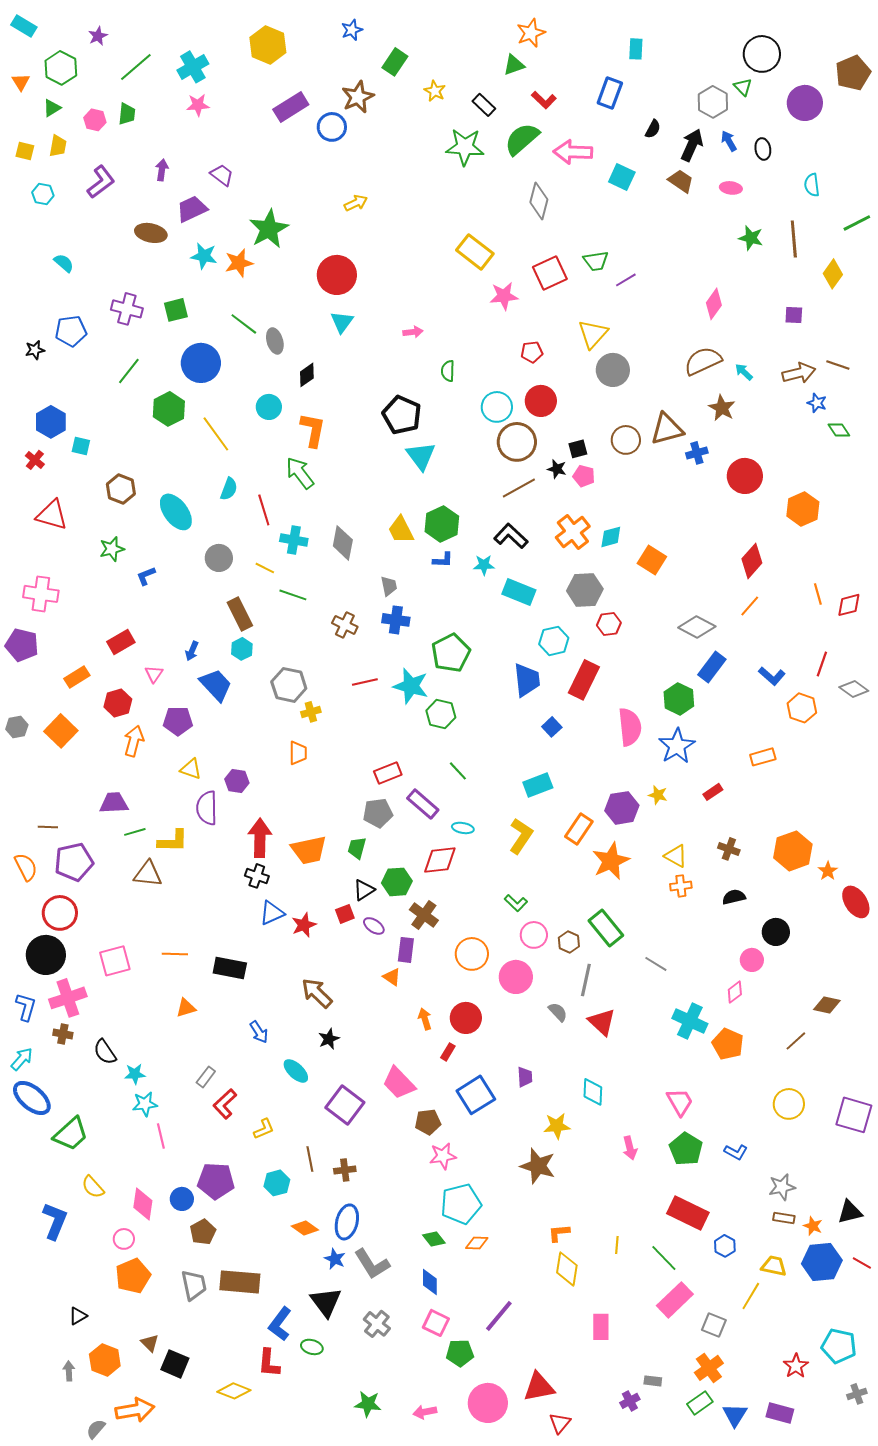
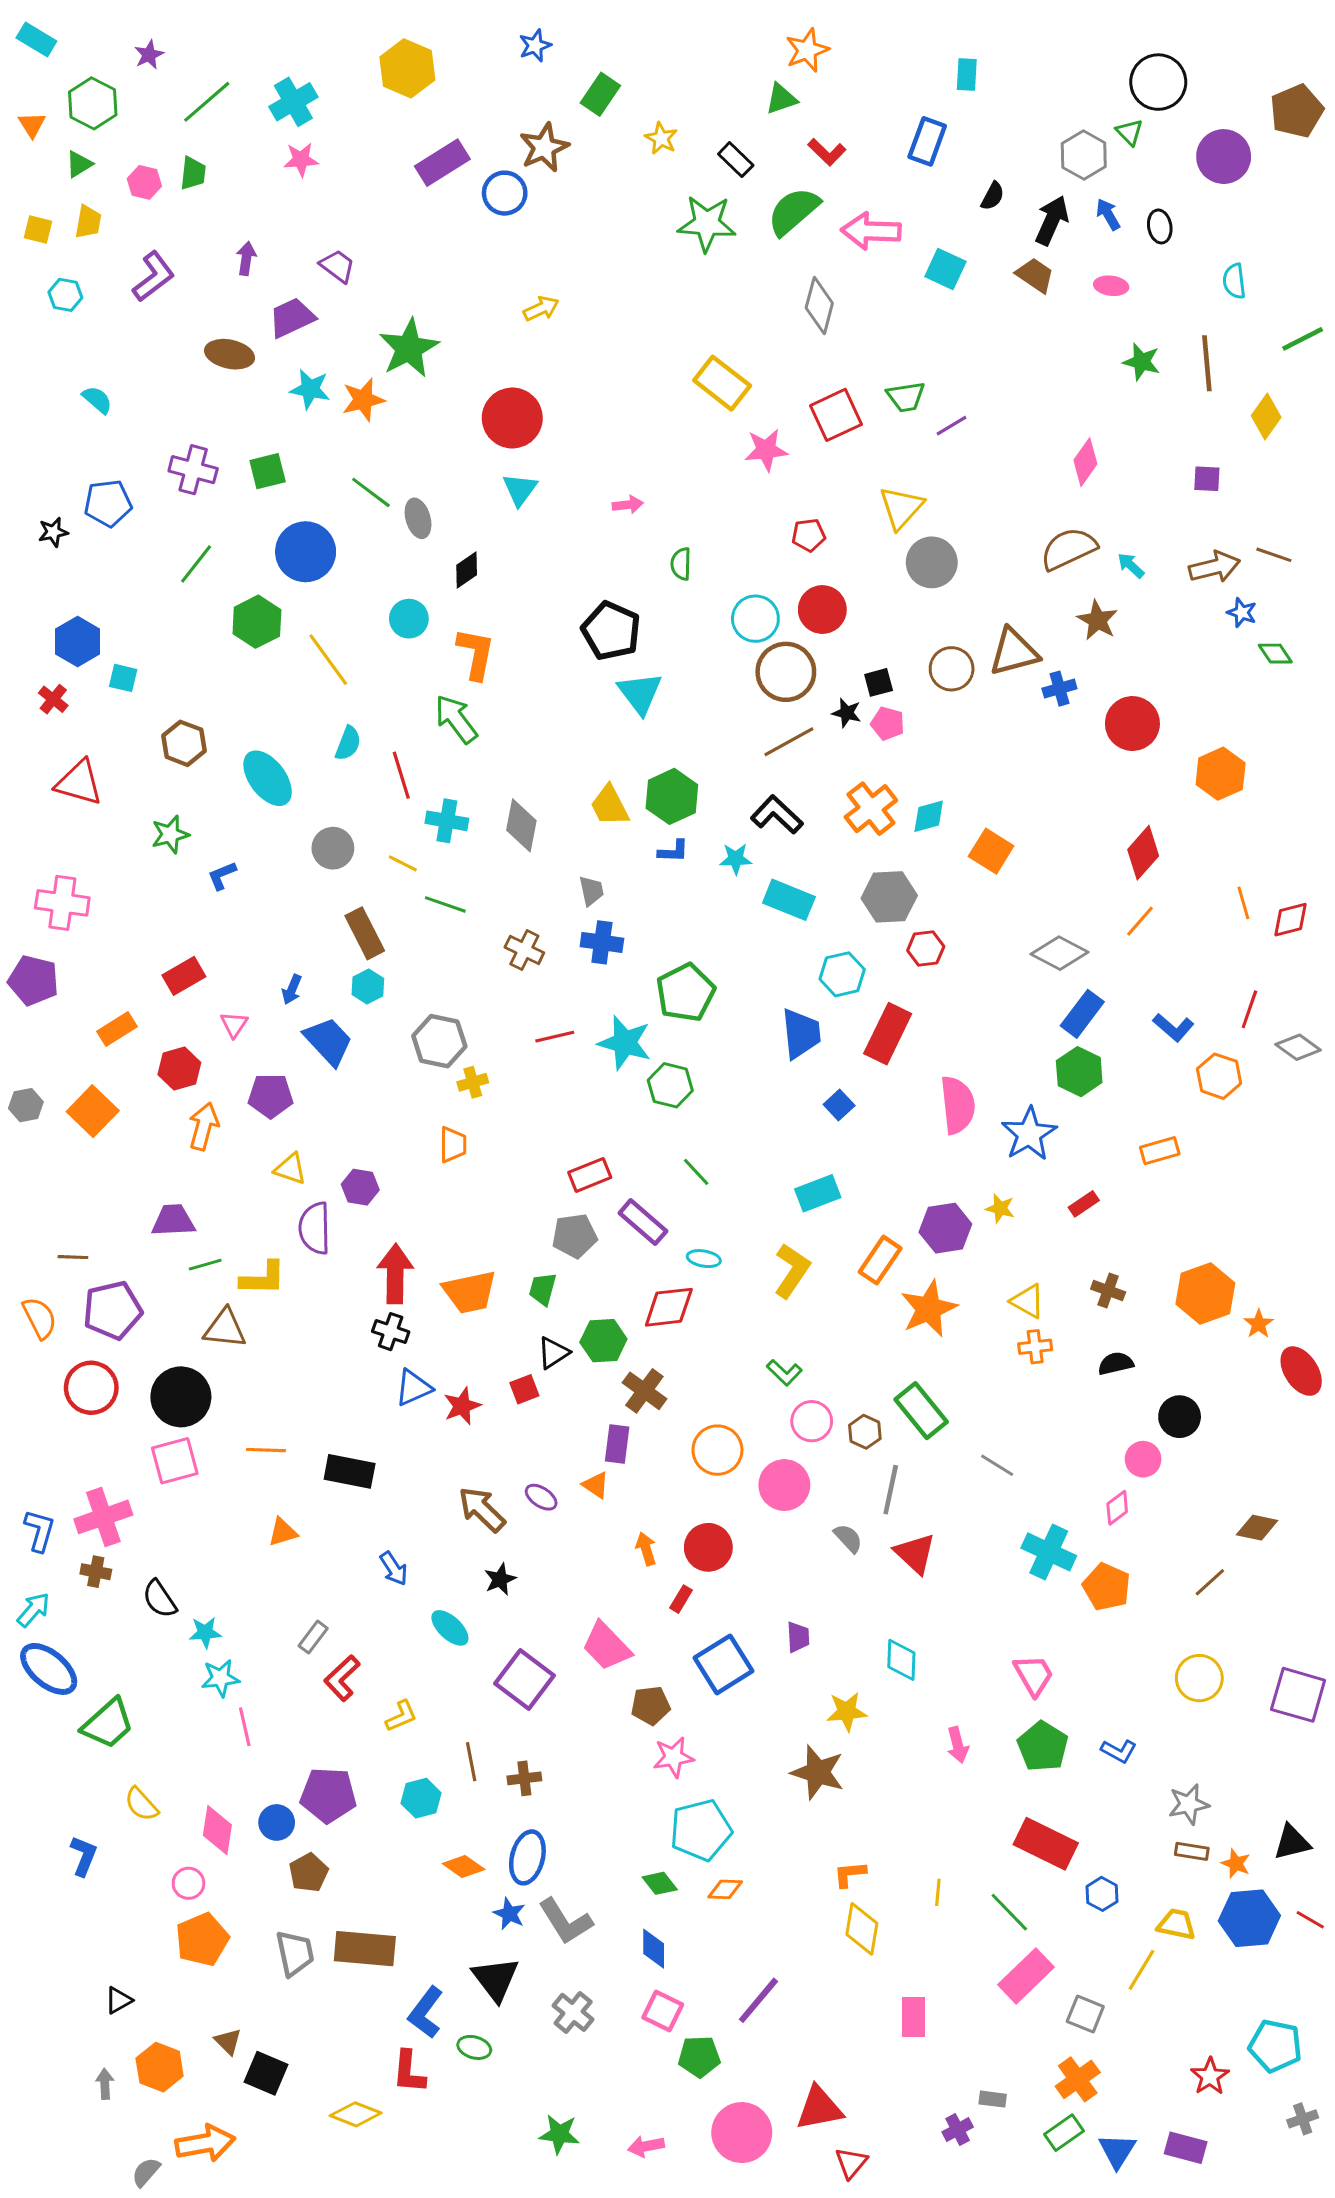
green hexagon: (679, 699) -> (1079, 1072), moved
purple ellipse: (374, 926) -> (541, 1497), moved
black circle: (46, 955) -> (181, 1397), moved
blue L-shape: (55, 1221) -> (84, 1856), size x0.7

